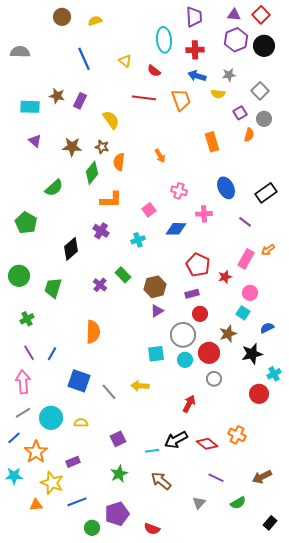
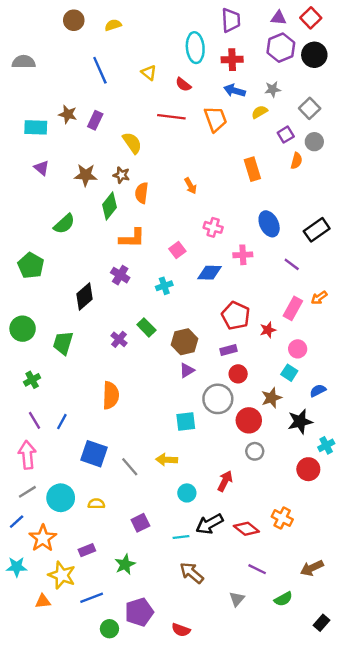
yellow semicircle: (218, 94) -> (260, 112), turned 144
cyan circle: (185, 360) -> (187, 493), moved
green star: (119, 474) -> (125, 564), moved

